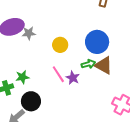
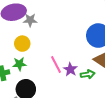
yellow circle: (60, 45) -> (22, 44), moved
green arrow: (88, 64) -> (88, 74), moved

